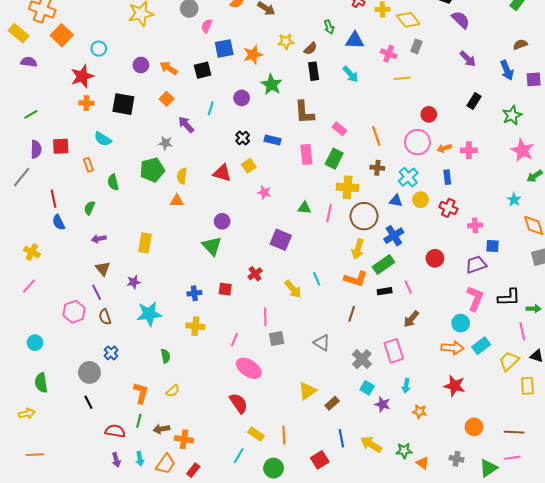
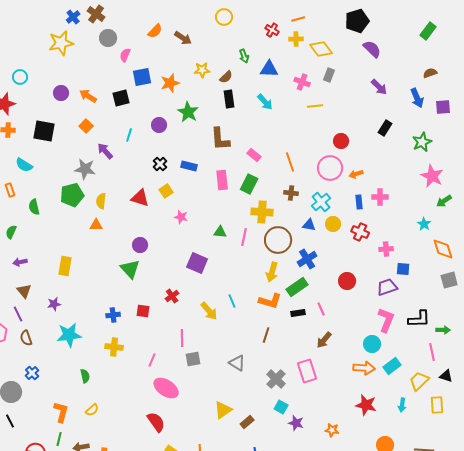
gray star: (166, 143) -> (85, 169), size x1.5
pink cross: (469, 150) -> (380, 197), moved
cyan arrow: (406, 386) -> (402, 405), moved

